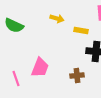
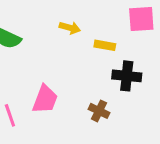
brown cross: (77, 76) -> (99, 111), turned 32

